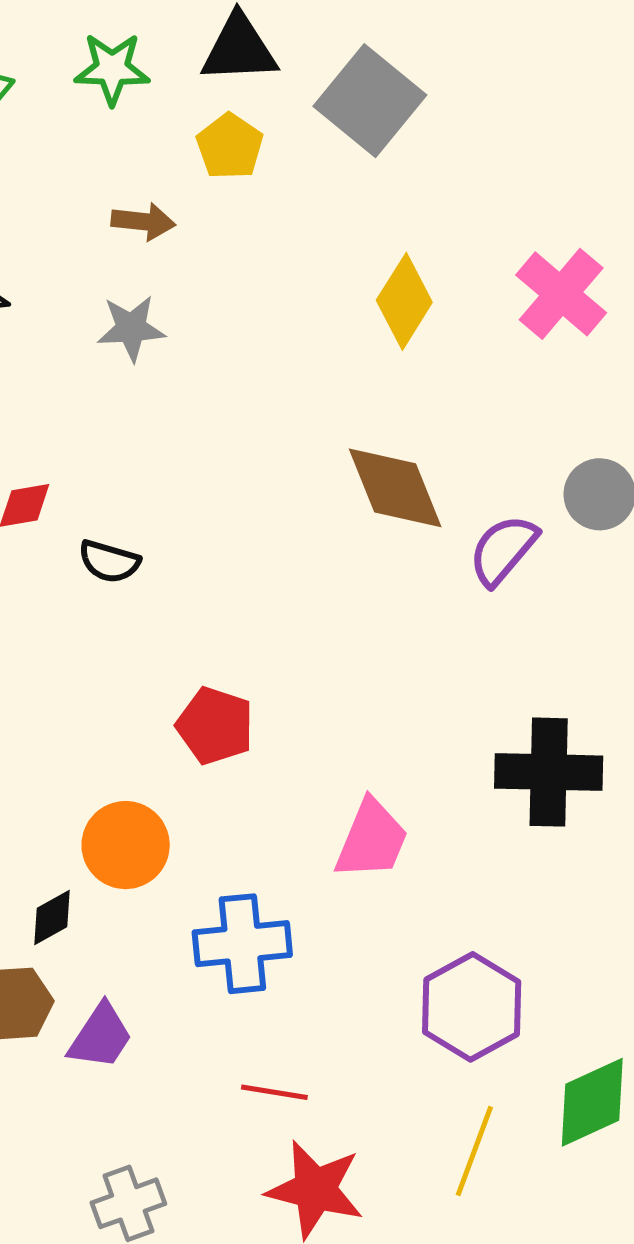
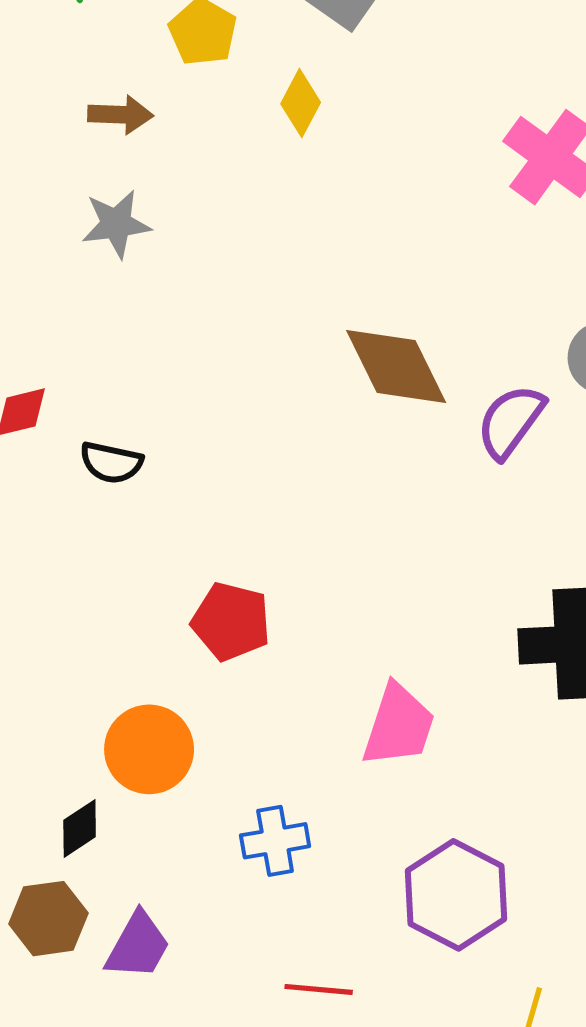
yellow diamond: (404, 301) -> (301, 103), moved, size x0.7
blue cross: (242, 944) -> (275, 841), size x0.7
purple hexagon: (472, 1007) -> (456, 895), moved

